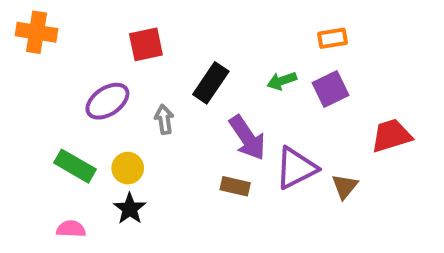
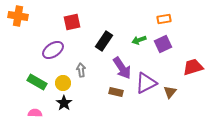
gray arrow: (164, 119) -> (81, 70), moved

